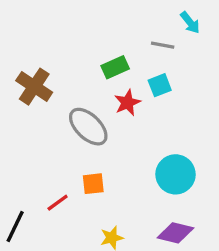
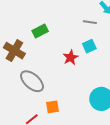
green rectangle: (115, 67) -> (40, 31), moved
gray ellipse: (88, 127) -> (32, 81), moved

